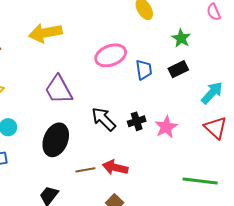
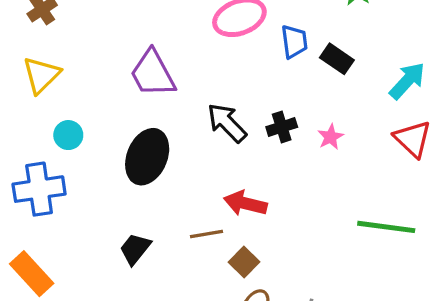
black rectangle: (178, 69) -> (337, 59), moved, turned 60
pink star: (166, 127) -> (331, 137), size x0.7
brown line: (85, 170) -> (207, 234), moved

